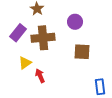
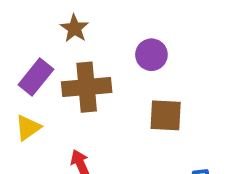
yellow triangle: (25, 63) -> (28, 128), moved

